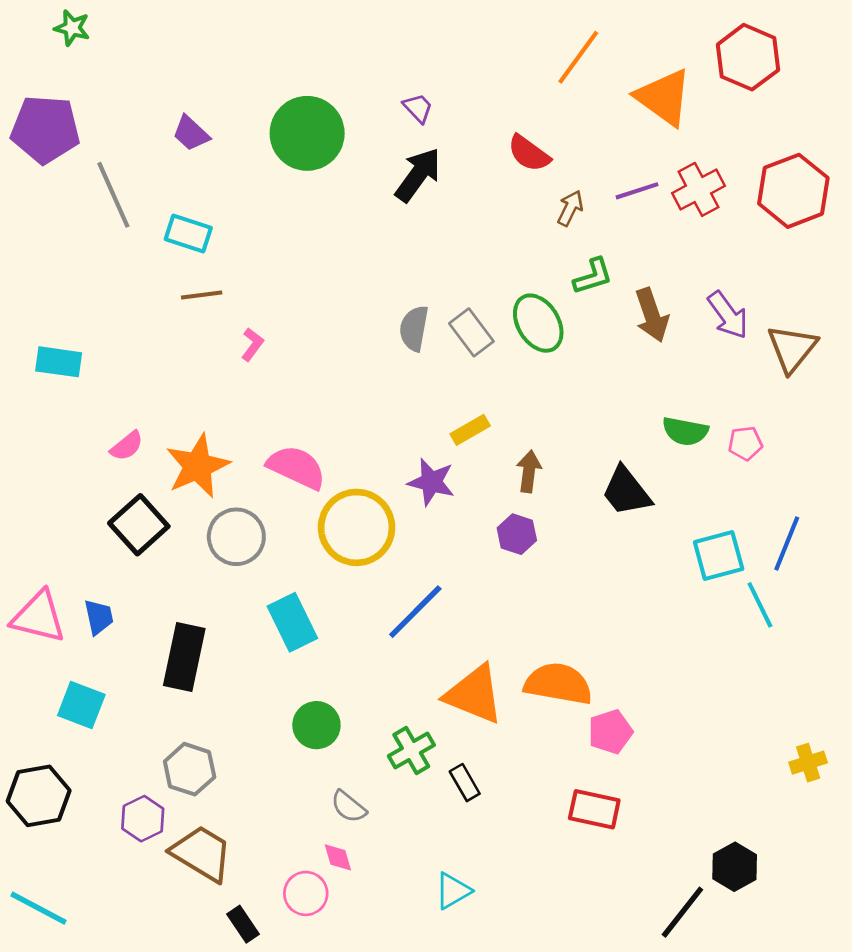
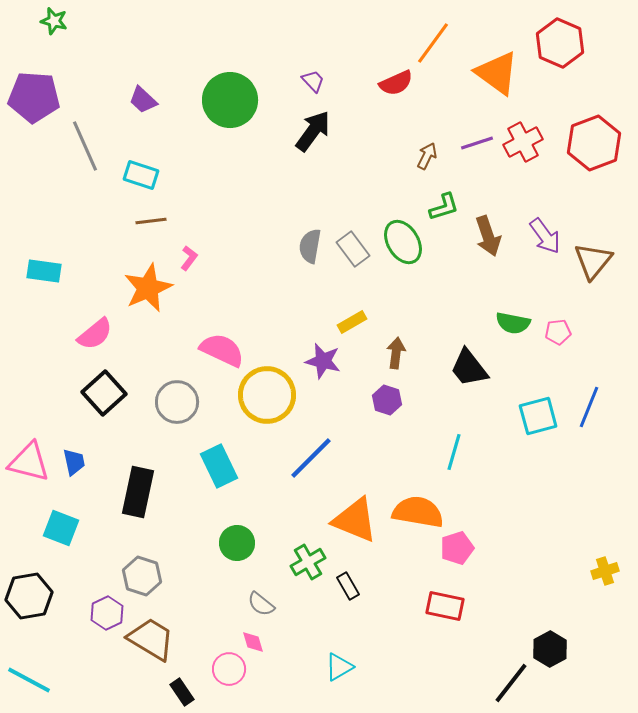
red semicircle: (529, 153) -> (396, 83), moved, turned -60
pink semicircle: (127, 446) -> (95, 334), size x1.4
orange star: (198, 466) -> (148, 288), moved
cyan line: (760, 605) -> (454, 452), moved, turned 42

